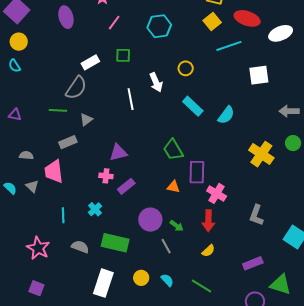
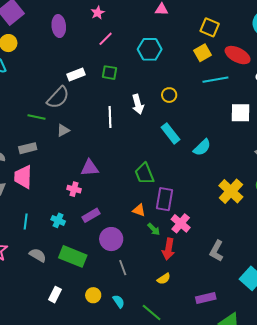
gray rectangle: (68, 142) -> (28, 148), moved
purple rectangle: (126, 186) -> (91, 215), moved
cyan cross: (95, 209) -> (58, 220), turned -32
green arrow: (177, 226) -> (154, 229), moved
white rectangle: (103, 283) -> (55, 295), size x0.6

